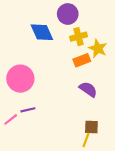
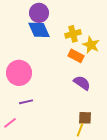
purple circle: (68, 14) -> (39, 13), moved
orange rectangle: (82, 60) -> (76, 56), turned 49
pink line: (11, 119) -> (10, 123), moved

